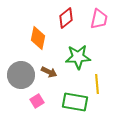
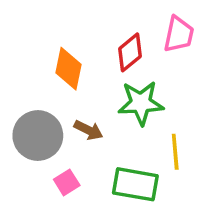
red diamond: (66, 18) -> (130, 52), moved

